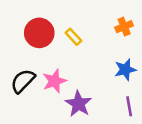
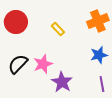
orange cross: (124, 27) -> (98, 21), size x1.5
red circle: (39, 33) -> (16, 22), moved

